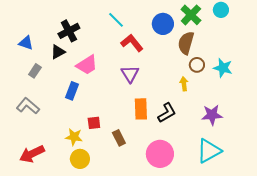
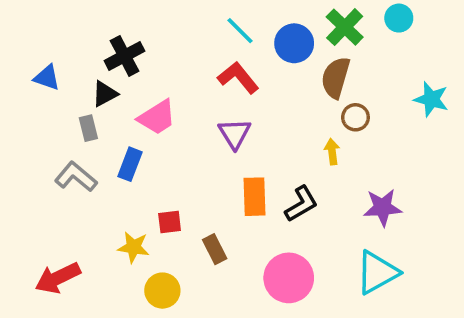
cyan line: (116, 20) -> (240, 31), moved
cyan star: (223, 68) -> (431, 99), moved
gray rectangle: (35, 71) -> (88, 128), moved, turned -48
gray L-shape: (28, 106) -> (76, 177), moved
yellow circle: (80, 159) -> (162, 291), moved

